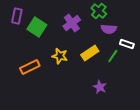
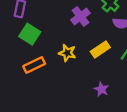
green square: (37, 27) -> (30, 34), moved
purple star: (100, 87) -> (101, 89), moved

